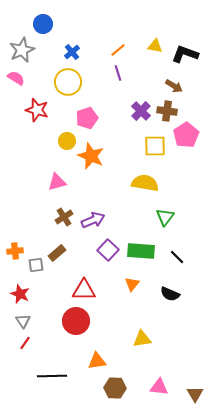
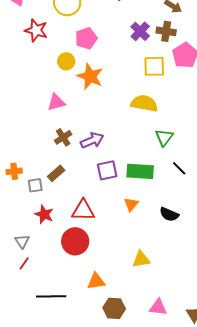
purple square: (108, 250) -> (107, 170), turned 35
black line: (177, 257) -> (179, 168), moved
red star: (20, 294) -> (44, 214), moved

